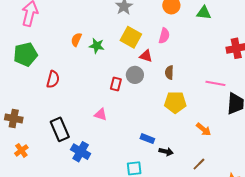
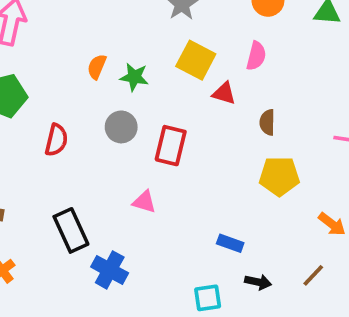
gray circle: (135, 75) -> (121, 127), moved
red rectangle: (116, 84) -> (171, 146), size x1.5
black arrow: (166, 152) -> (258, 282), moved
brown line: (199, 164) -> (313, 275), moved

